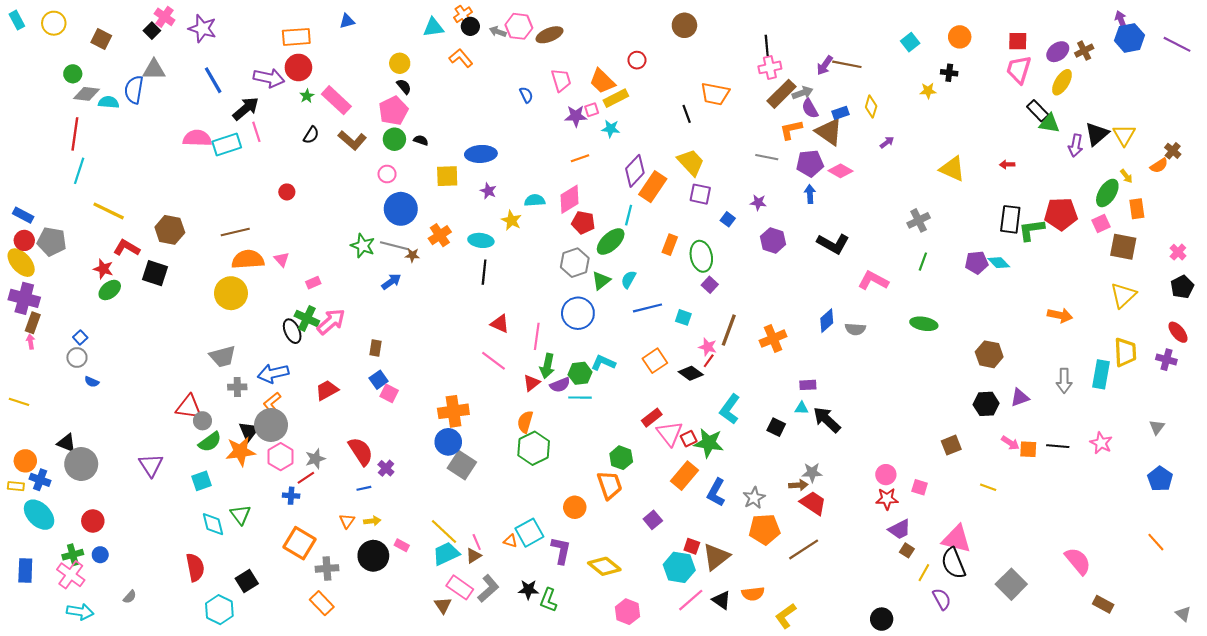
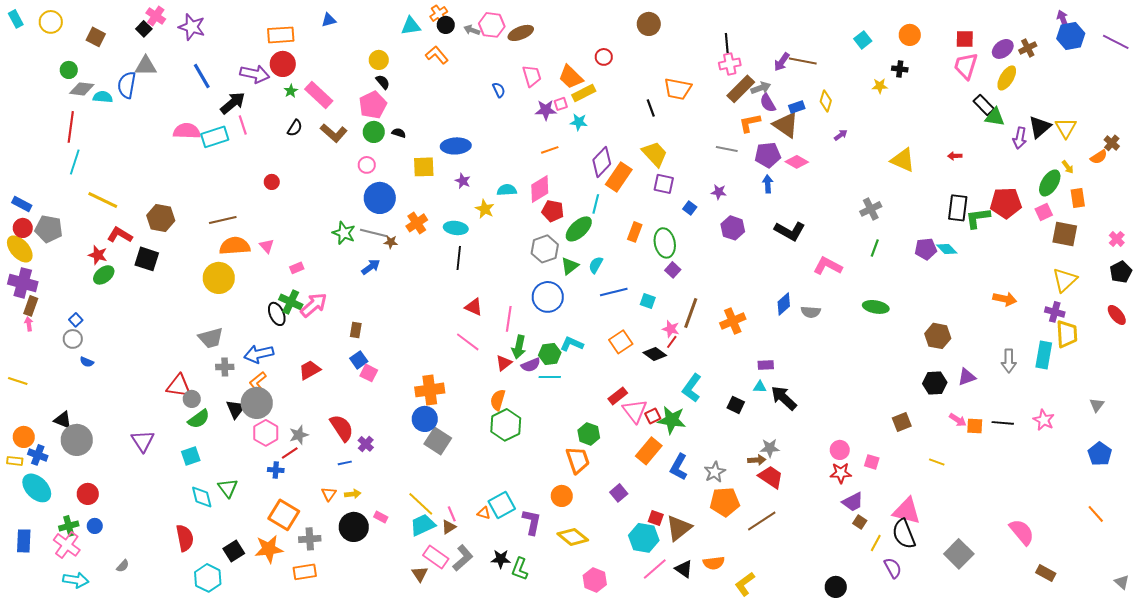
purple cross: (1166, 360) -> (1055, 312), moved
orange star: (240, 451) -> (269, 549), moved
orange circle: (575, 507) -> (562, 496), moved
orange rectangle: (322, 603) -> (305, 572), turned -55

